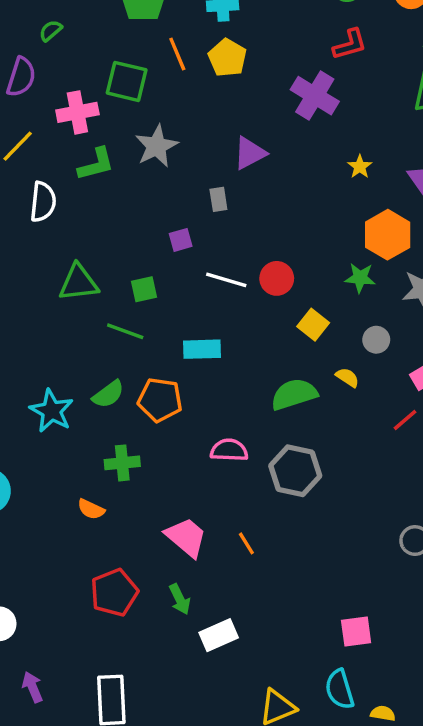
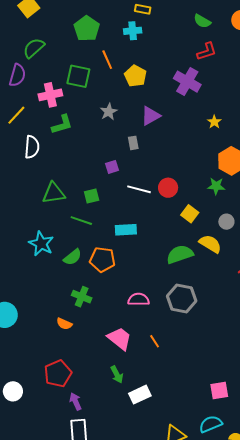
green semicircle: (51, 31) -> (34, 48), size x1.6
yellow pentagon: (227, 58) -> (135, 76), moved
gray star: (156, 146) -> (109, 112), moved, size x0.7
yellow semicircle: (347, 377) -> (210, 244), size x1.6
cyan star: (52, 411) -> (41, 244), moved
pink semicircle: (229, 450) -> (139, 299), moved
green cross: (122, 463) -> (82, 297), turned 30
red pentagon: (114, 593) -> (58, 374), moved
purple arrow: (33, 687) -> (75, 401), moved
cyan semicircle: (340, 689) -> (211, 424), turned 85

